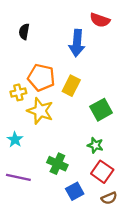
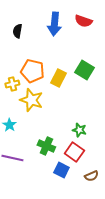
blue arrow: (77, 43) -> (54, 24), moved
green square: (101, 110) -> (84, 70), moved, turned -30
red square: (102, 172) -> (74, 152), moved
blue square: (75, 191) -> (61, 170), turned -35

